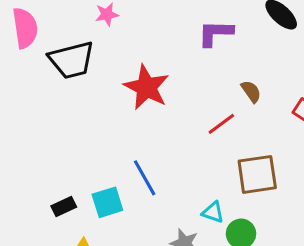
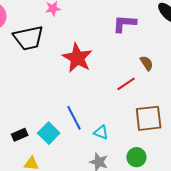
cyan square: (107, 202) -> (49, 133), turned -30
cyan triangle: (213, 212) -> (101, 132), moved

